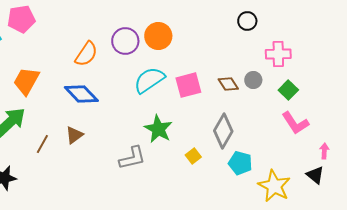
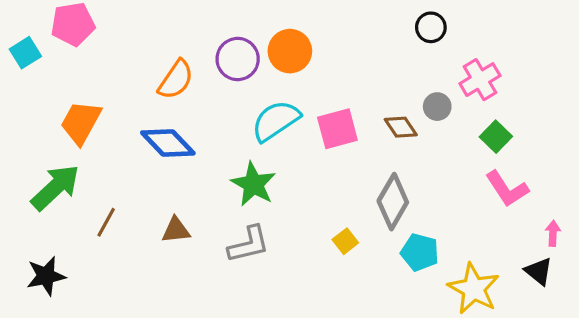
pink cross: (278, 54) -> (480, 80), turned -30
gray circle: (253, 80) -> (437, 107), moved
green star: (158, 129) -> (253, 184), moved
brown triangle: (74, 135) -> (176, 230), moved, turned 30

